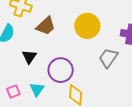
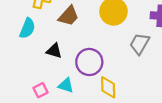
black triangle: (29, 57) -> (54, 51), turned -42
cyan triangle: (37, 89) -> (66, 85), turned -42

